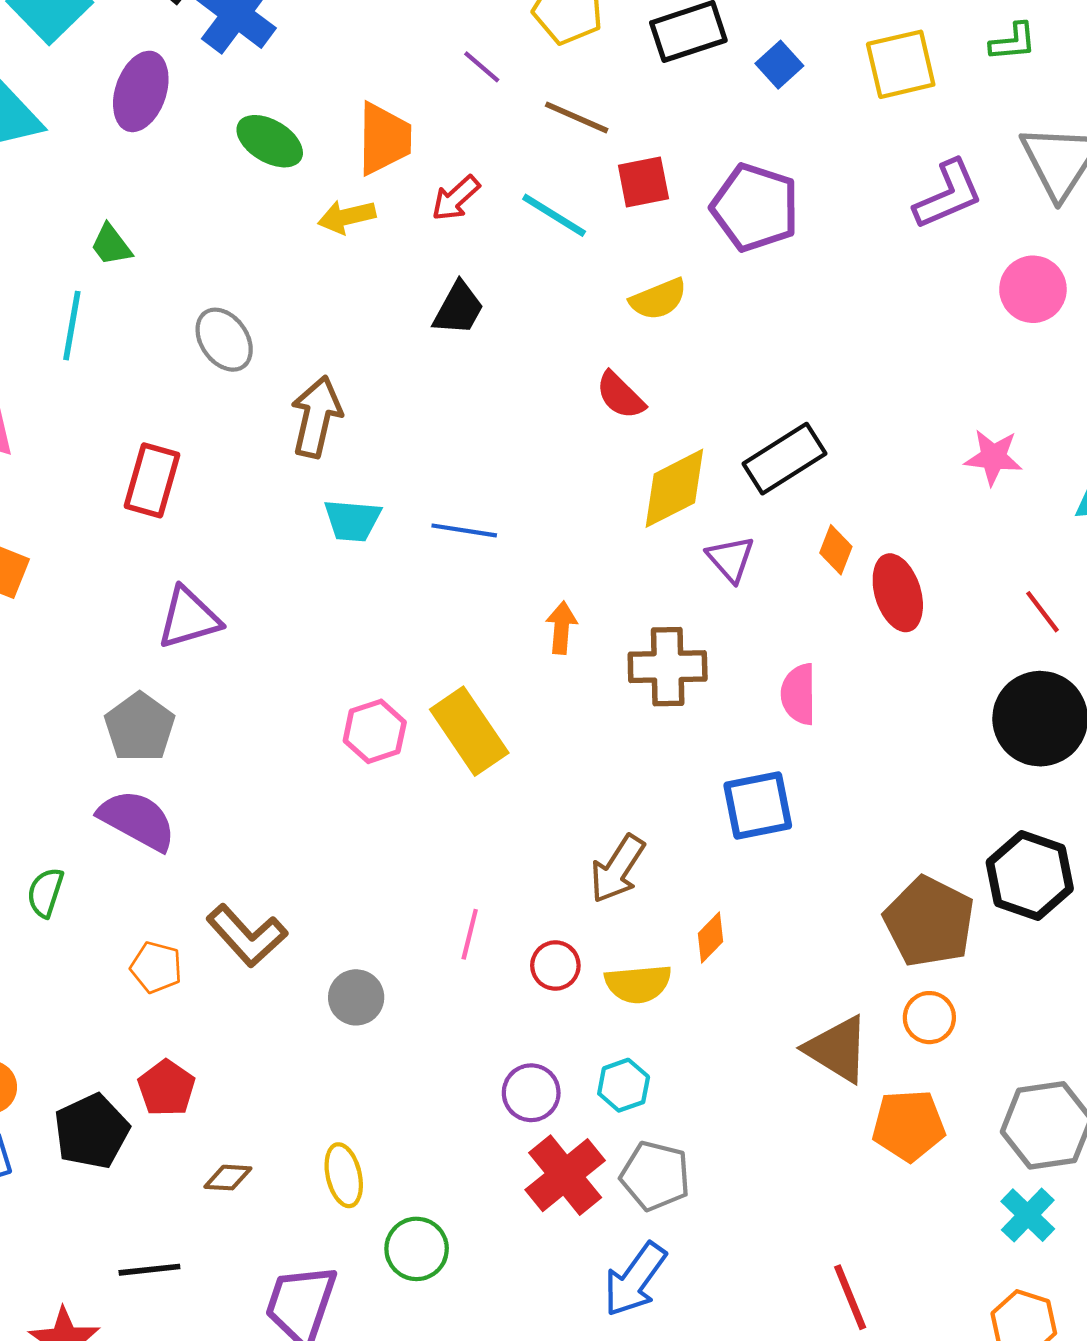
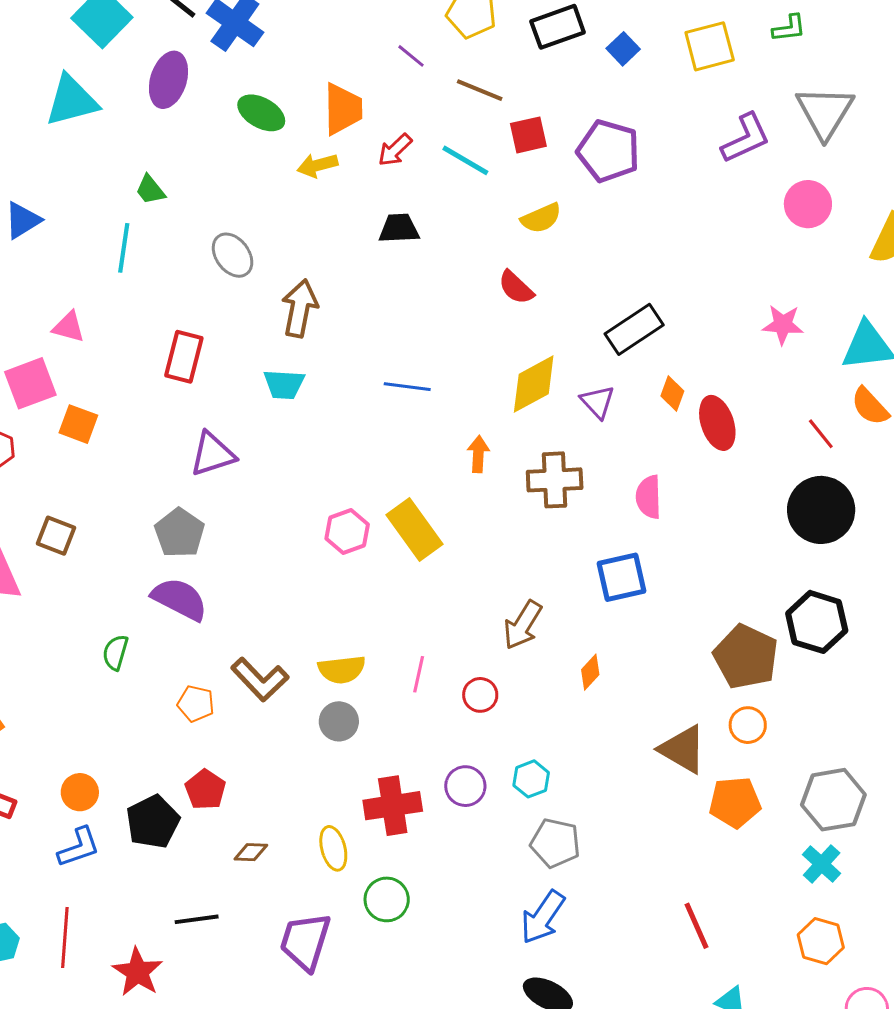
black trapezoid: (459, 308) -> (399, 229), turned -120
yellow diamond: (674, 488) -> (534, 384), moved
cyan trapezoid: (352, 520) -> (284, 384), moved
yellow semicircle: (638, 984) -> (342, 669), moved
red cross: (565, 1175) -> (393, 806), moved, turned 32

